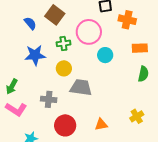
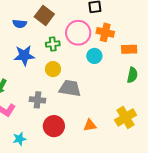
orange cross: (127, 20) -> (105, 32), moved
blue semicircle: (30, 23) -> (20, 24), turned 136
yellow cross: (137, 116) -> (126, 117), size x1.5

